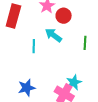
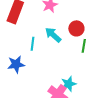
red circle: (64, 16) -> (76, 28), moved
blue star: (27, 88) -> (16, 64), moved

